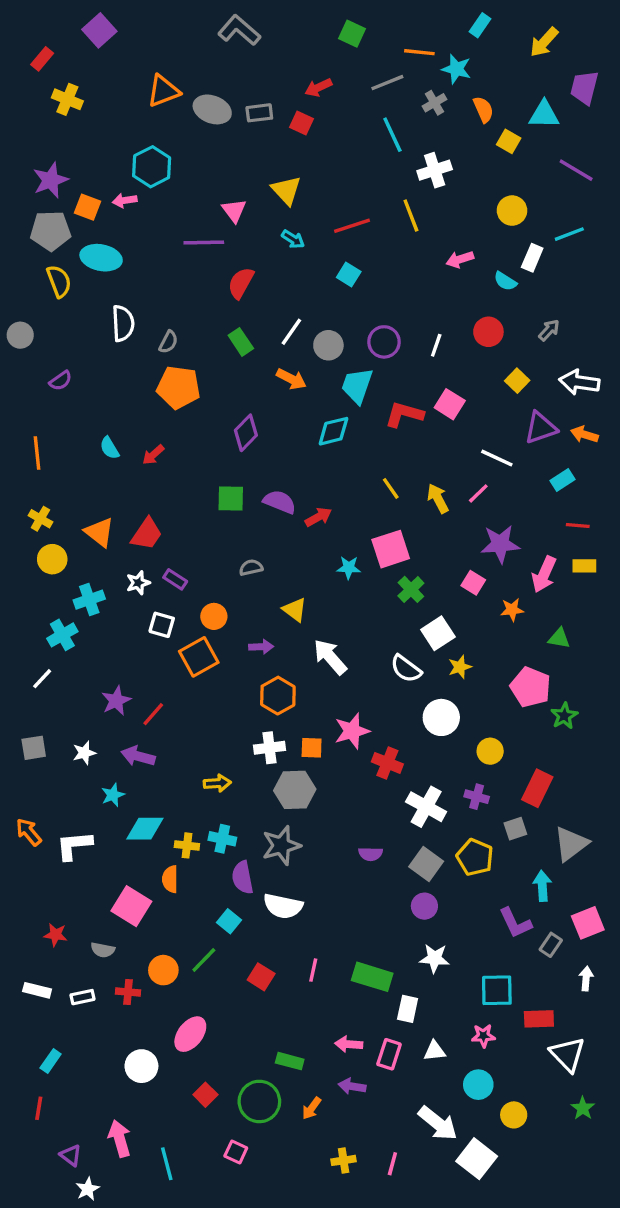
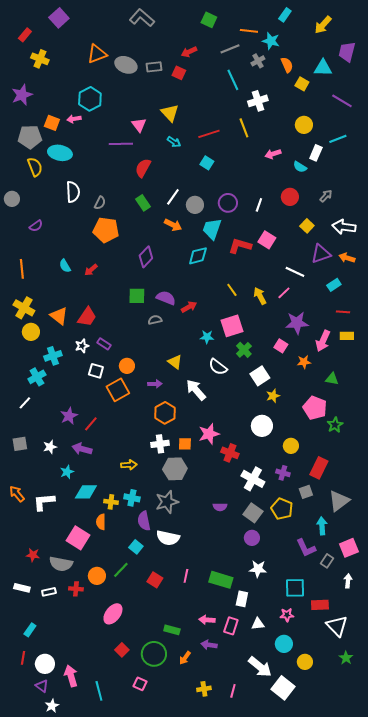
purple star: (51, 180) -> (22, 95), moved
yellow cross: (40, 519) -> (24, 308), size x1.5
gray semicircle: (251, 568) -> (155, 320), moved
white semicircle: (406, 669) -> (218, 367), moved
gray semicircle: (103, 950) -> (61, 564), size x1.6
white circle: (141, 1066) -> (45, 664), moved

